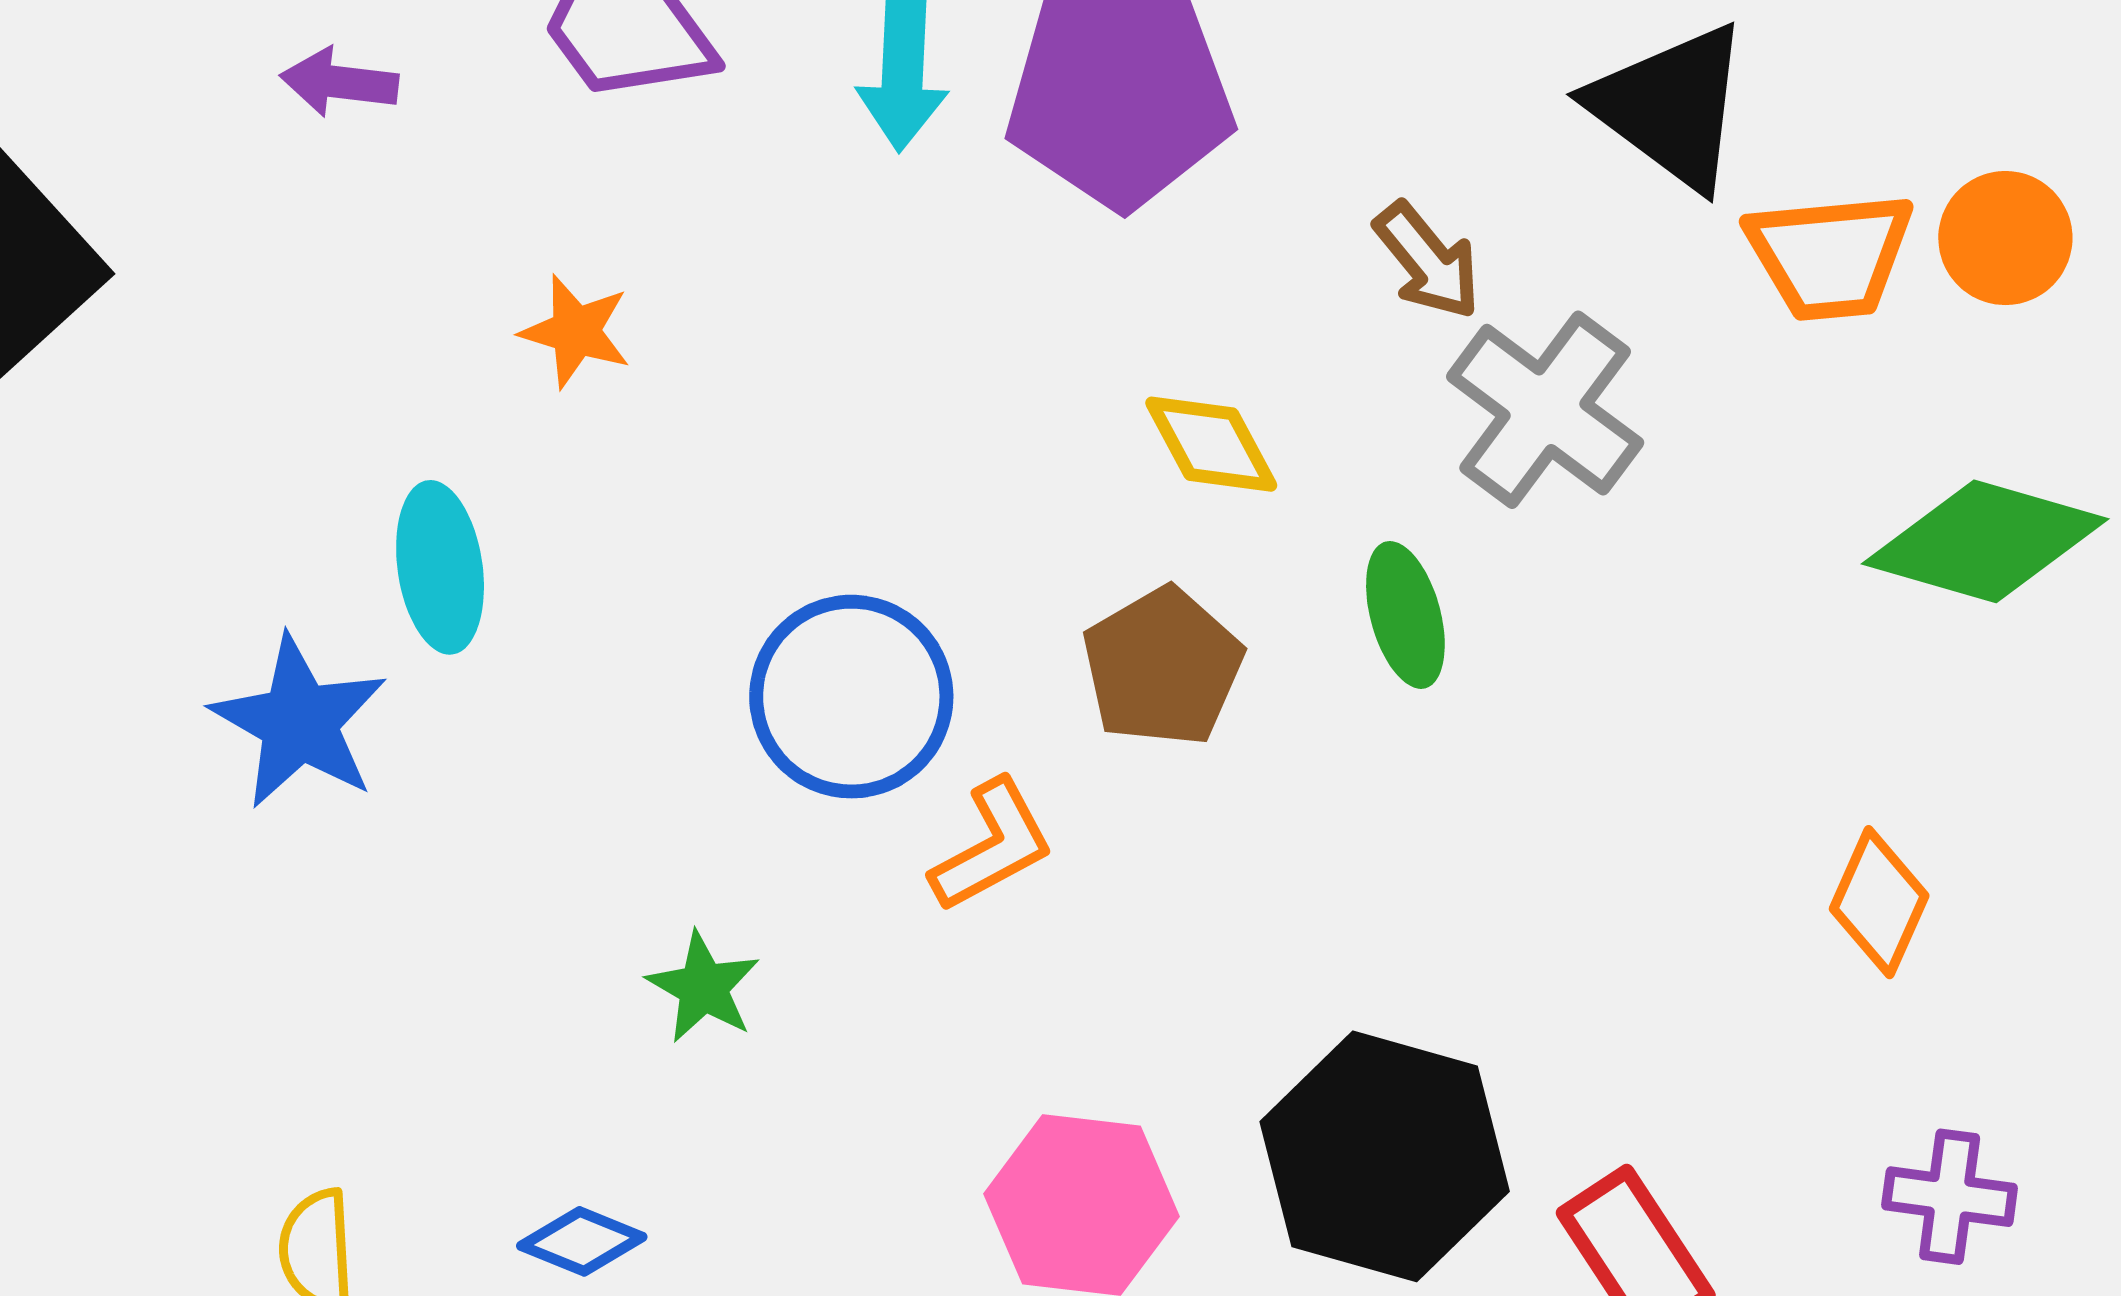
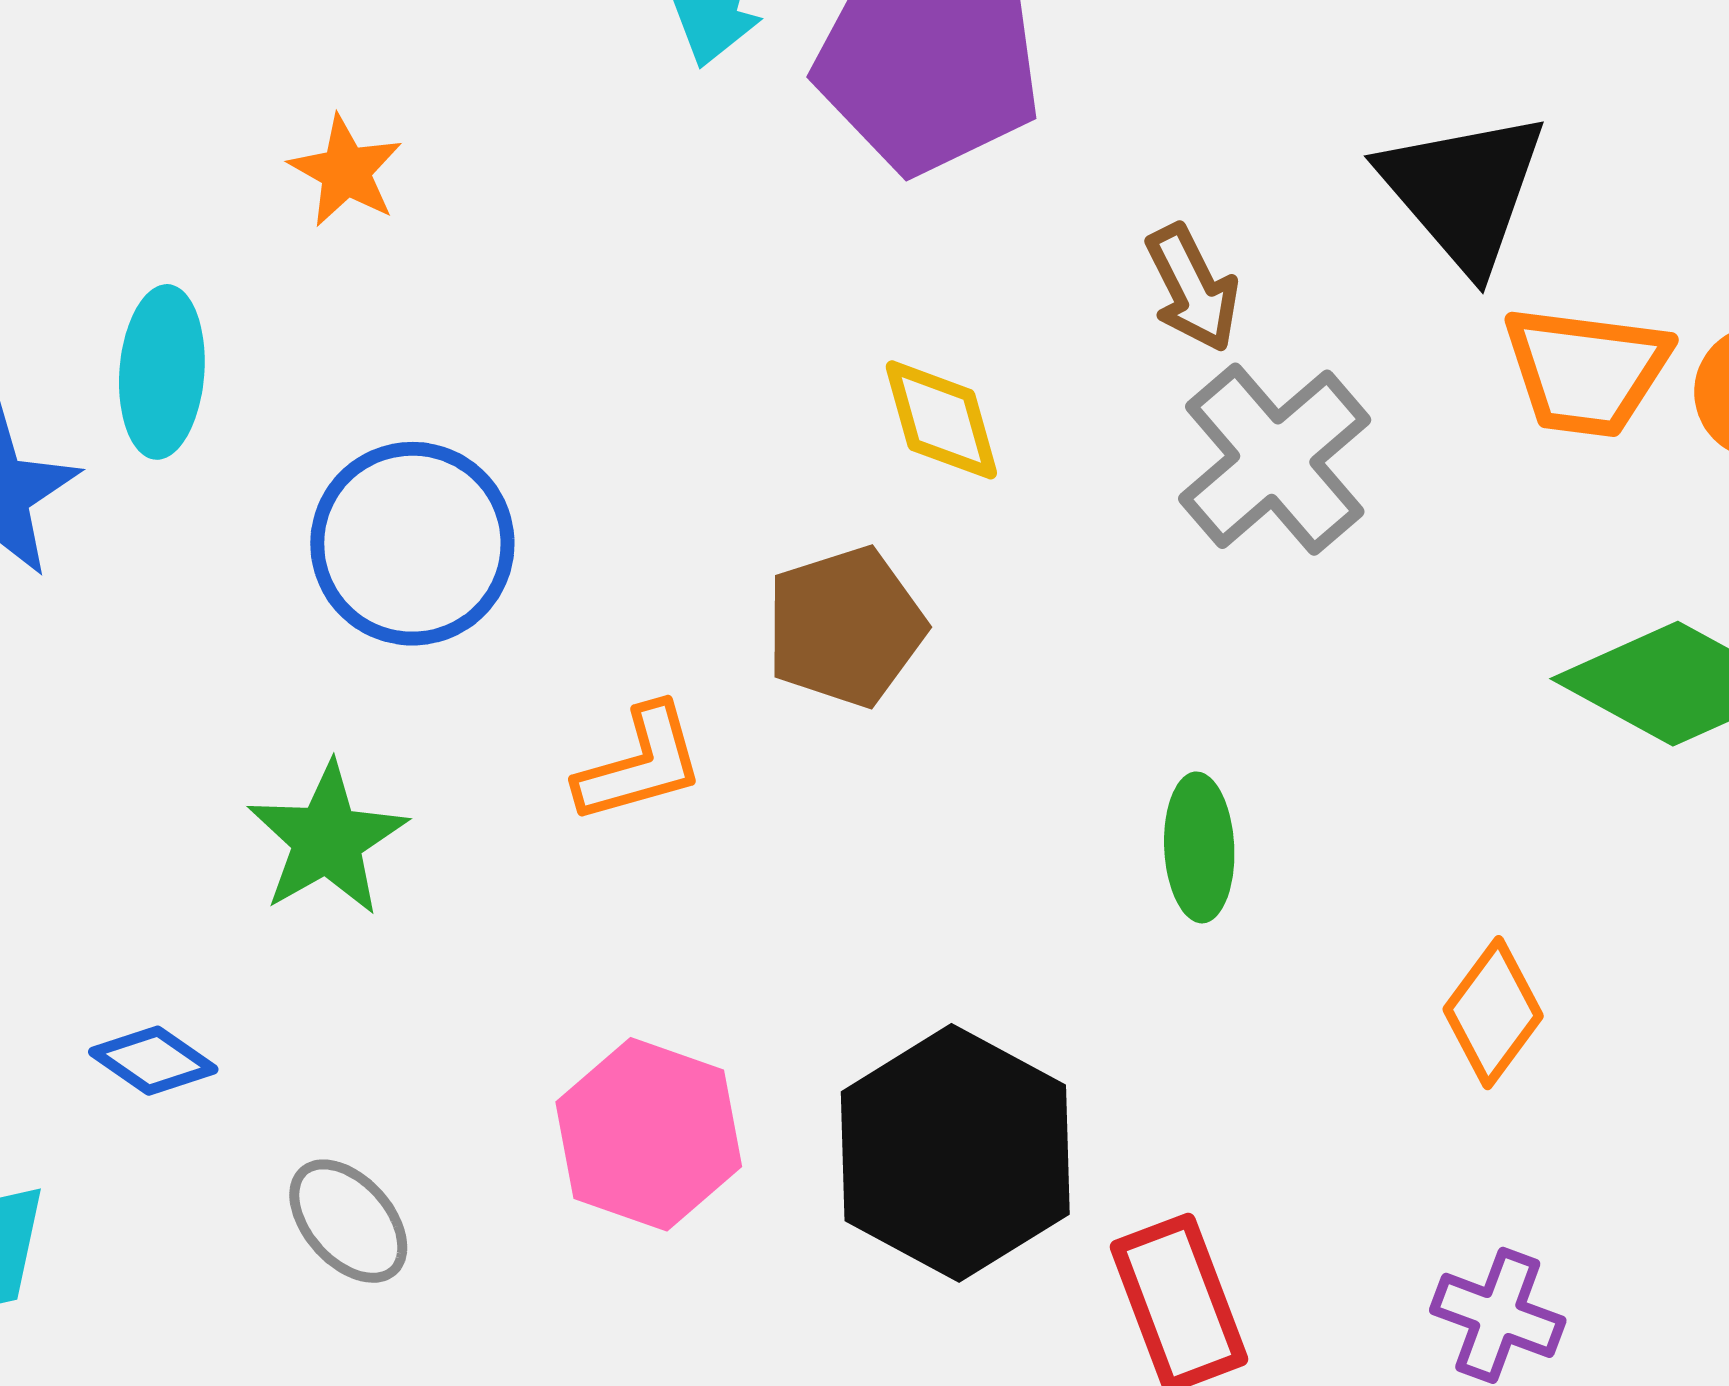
green ellipse: (1405, 615) -> (1199, 847), moved
blue circle: (851, 697) -> (412, 544), moved
green star: (703, 987) -> (327, 839), size x1.4

